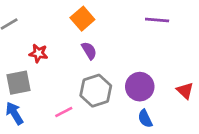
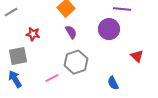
purple circle: (140, 87) -> (109, 29), moved
red triangle: (185, 91) -> (137, 56), moved

